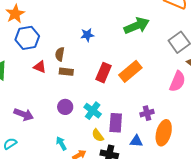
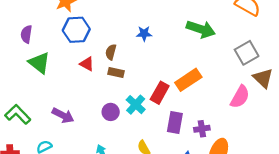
green arrow: (137, 26) -> (201, 29), turned 35
red rectangle: (103, 73) -> (160, 93), moved
cyan cross: (93, 111) -> (136, 105), moved
purple rectangle: (116, 123) -> (175, 122), moved

